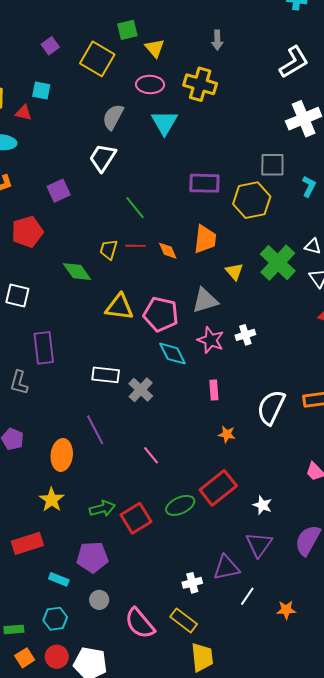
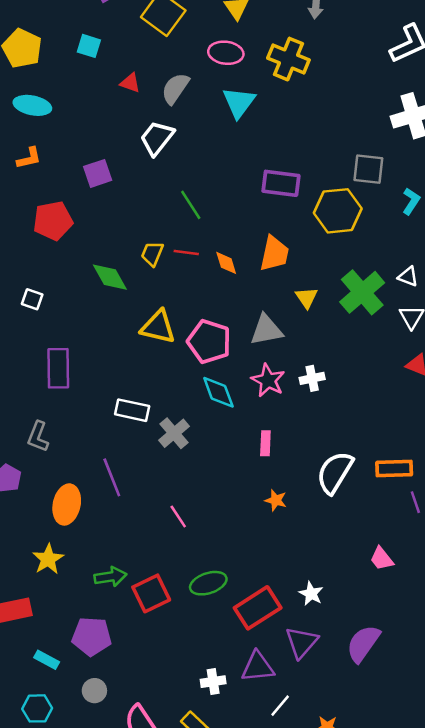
red triangle: (24, 113) -> (130, 83), moved
white square: (17, 295) -> (32, 299), size x0.7
gray L-shape: (19, 383) -> (38, 437), moved
red rectangle: (218, 488) -> (258, 608), moved

